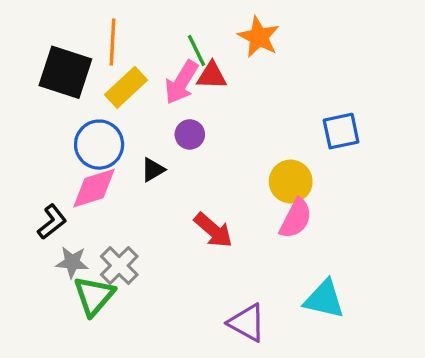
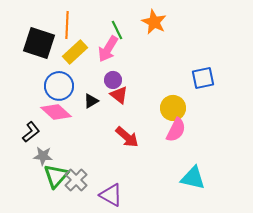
red triangle: (212, 76) -> (119, 95), moved, turned 36
pink diamond: (94, 188) -> (56, 112), turned 60
gray cross: (119, 266) -> (76, 180), moved
purple triangle: (247, 323) -> (111, 195), moved

